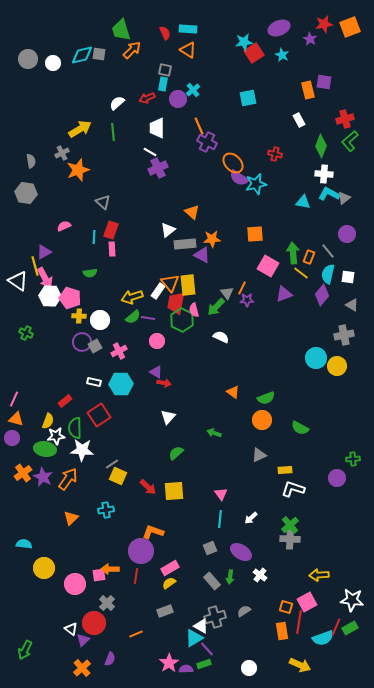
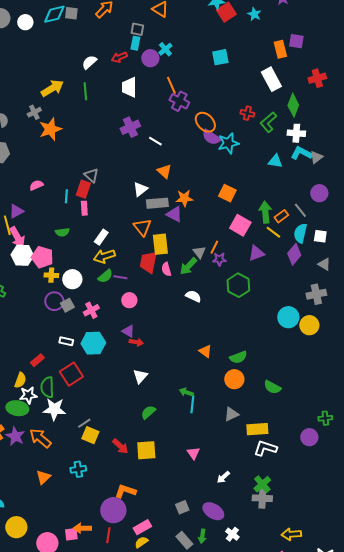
white rectangle: (299, 120) -> (271, 79), size x1.6
green L-shape: (350, 141) -> (268, 122), moved
white line: (150, 152) -> (155, 141), moved
gray triangle: (103, 202) -> (91, 175), moved
orange square: (255, 234) -> (227, 193), turned 30
orange rectangle: (309, 257) -> (281, 216), turned 32
orange triangle: (170, 283) -> (142, 227), moved
white rectangle: (158, 291) -> (101, 237), moved
green hexagon: (182, 320) -> (238, 285), moved
yellow rectangle: (285, 470) -> (257, 429), size x1.5
orange arrow: (68, 479) -> (40, 438), turned -85
cyan line: (220, 519) -> (192, 404), moved

